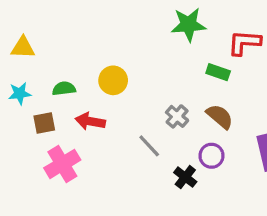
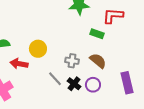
yellow circle: (113, 80) -> (38, 49), moved
gray cross: (177, 116) -> (72, 61), turned -32
black cross: (185, 177) -> (74, 84), moved

